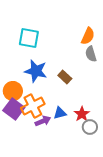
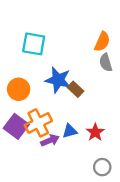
blue star: (36, 71) -> (58, 80), moved
orange circle: (13, 91) -> (19, 89), moved
gray circle: (90, 127) -> (102, 167), moved

